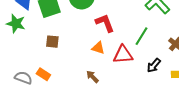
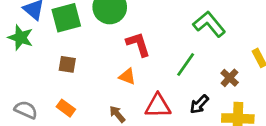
red triangle: (123, 55) -> (158, 106), moved
orange rectangle: (43, 74) -> (66, 108), moved

